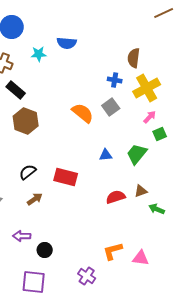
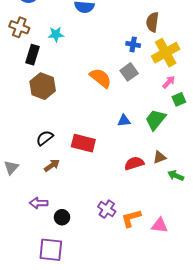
cyan star: (39, 54) -> (56, 34), moved
black rectangle: (16, 90) -> (33, 55), turned 66
purple cross: (87, 276) -> (107, 209), moved

